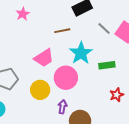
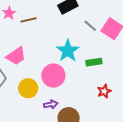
brown line: (62, 31) -> (28, 20), moved
pink trapezoid: (44, 58) -> (16, 56), moved
purple arrow: (62, 107) -> (51, 104), turned 72

